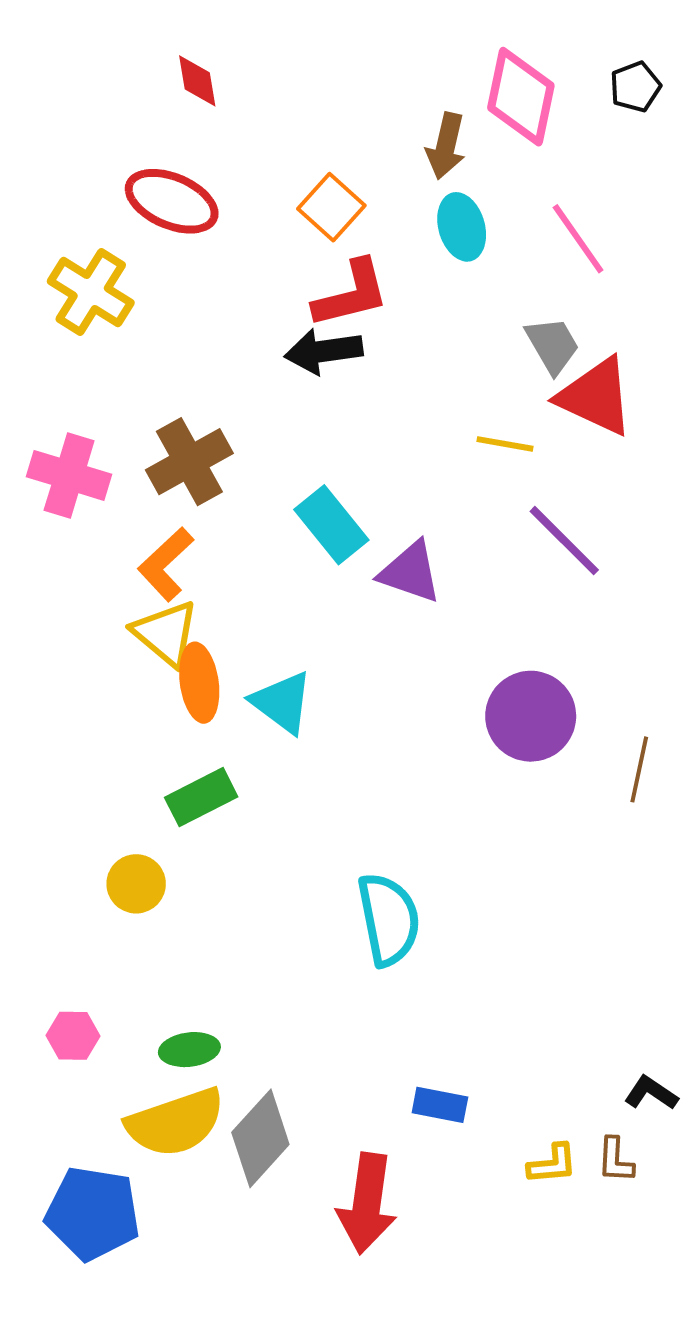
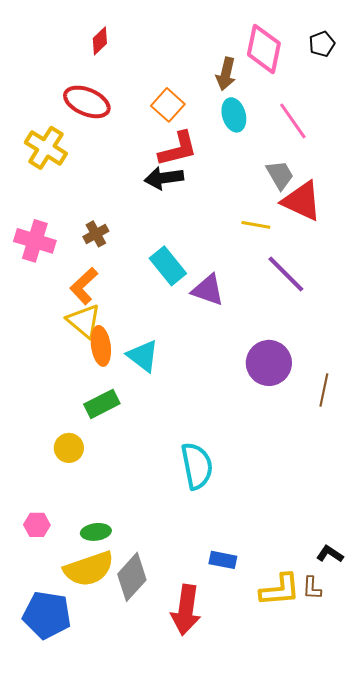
red diamond: (197, 81) -> (100, 41), turned 56
brown cross: (189, 462) -> (96, 234), size x0.6
yellow L-shape: (552, 1164) -> (280, 590), size x1.6

